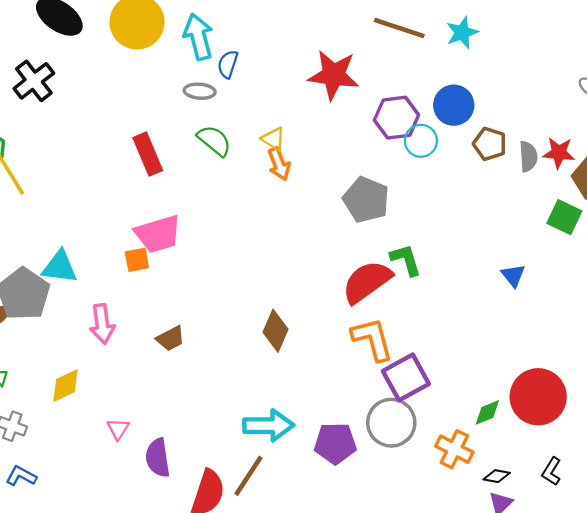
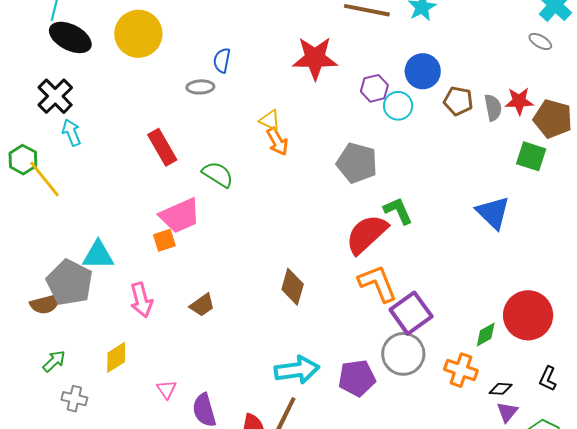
cyan arrow: (198, 37) -> (71, 133), moved, size x0.7
purple hexagon: (397, 118) -> (374, 88), size x0.7
green semicircle: (214, 141) -> (218, 174), moved
blue triangle: (513, 275) -> (493, 213), size x1.6

